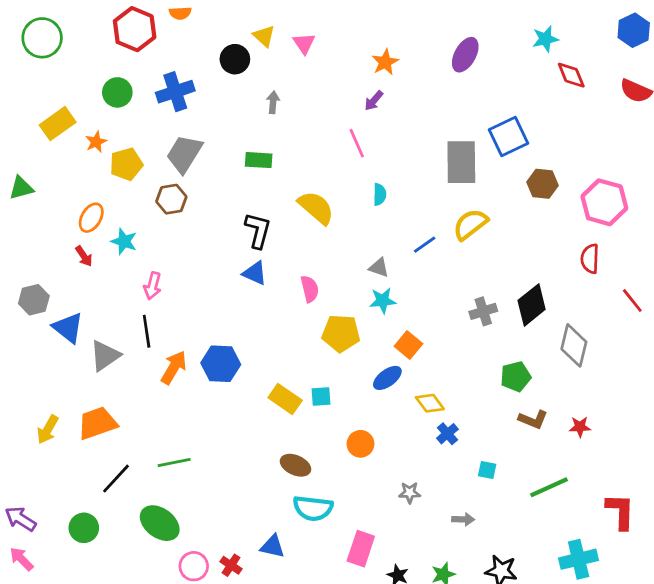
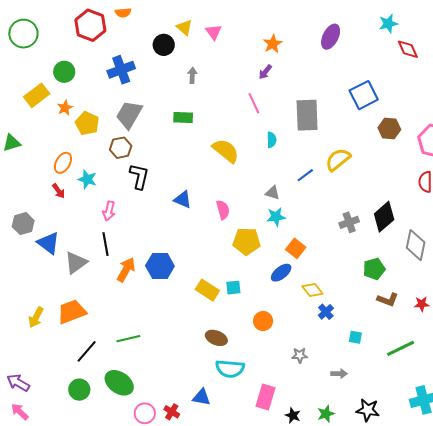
green circle: (117, 92) -> (64, 72), moved
gray rectangle: (461, 162) -> (307, 115), moved
yellow pentagon: (126, 164) -> (87, 123), turned -30
black L-shape: (258, 230) -> (139, 176), moved
green circle: (84, 528) -> (79, 390), moved

